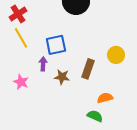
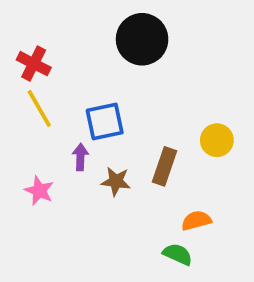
red cross: (18, 14) -> (34, 64), turned -30

